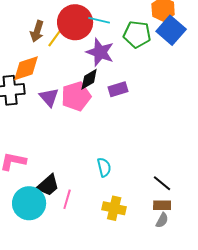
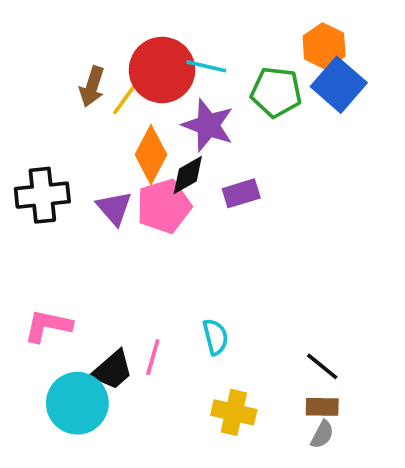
orange diamond: (26, 68) -> (151, 155), moved, turned -44
pink line: (67, 199) -> (153, 357), moved

